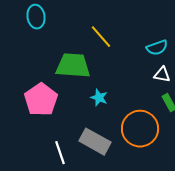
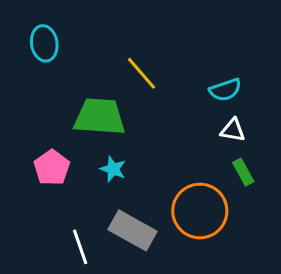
cyan star: (99, 98) -> (113, 169), moved
pink pentagon: (41, 100) -> (52, 168), size x0.7

